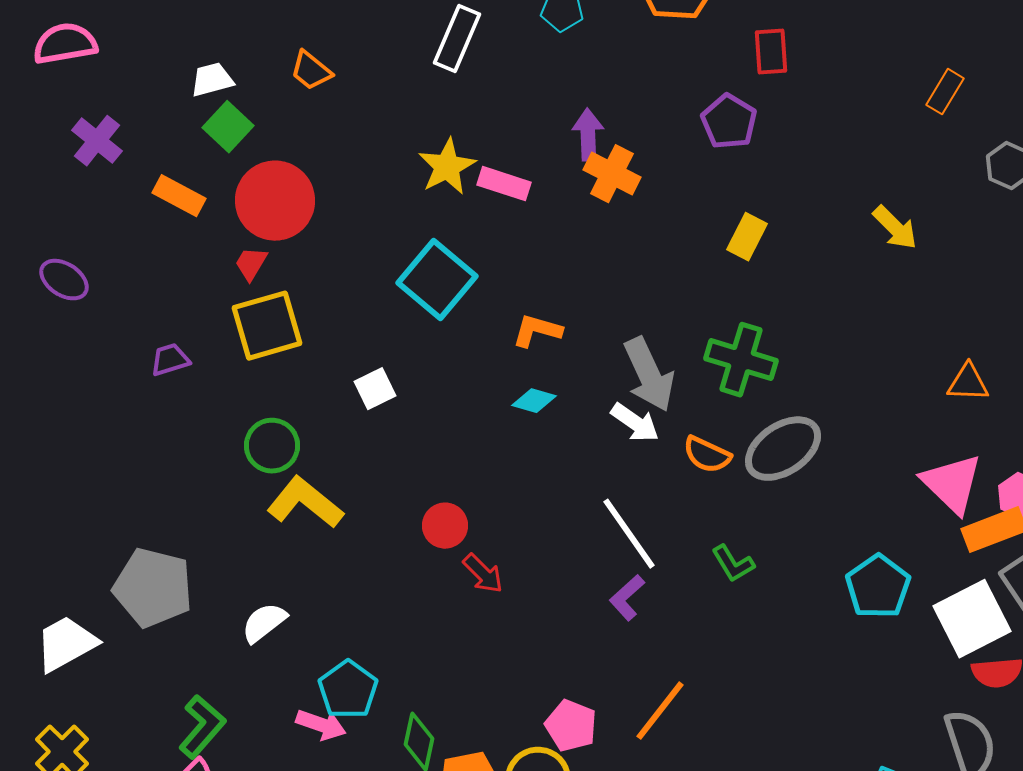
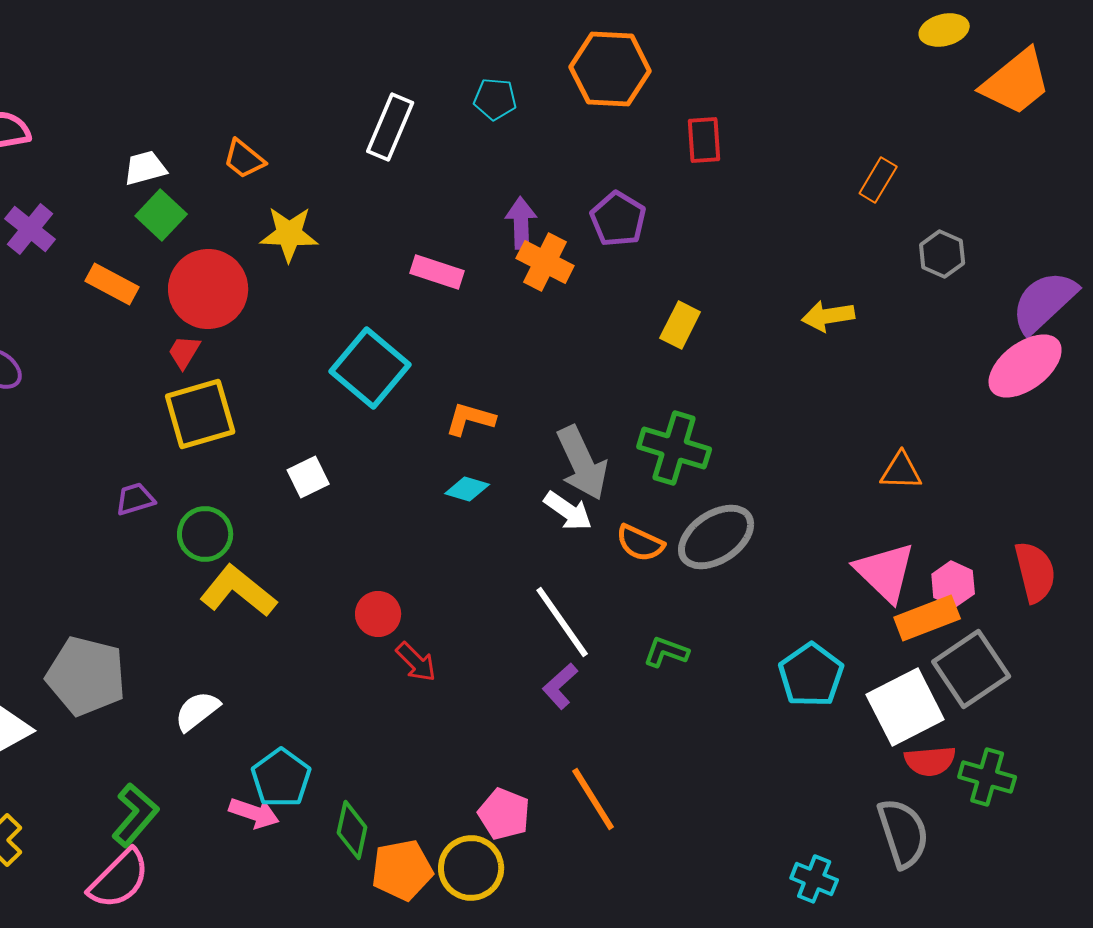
purple pentagon: (729, 122) -> (618, 219), moved
yellow star: (447, 167) -> (289, 234), moved, turned 30
yellow arrow: (895, 228) -> (828, 316), turned 126
purple trapezoid: (170, 360) -> (135, 499), moved
green L-shape: (733, 564) -> (666, 652), turned 141
orange line: (660, 711) -> (593, 799), turned -70

